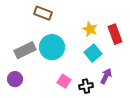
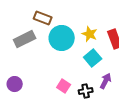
cyan circle: (52, 47) -> (62, 38), moved
gray rectangle: (25, 50) -> (25, 39), moved

